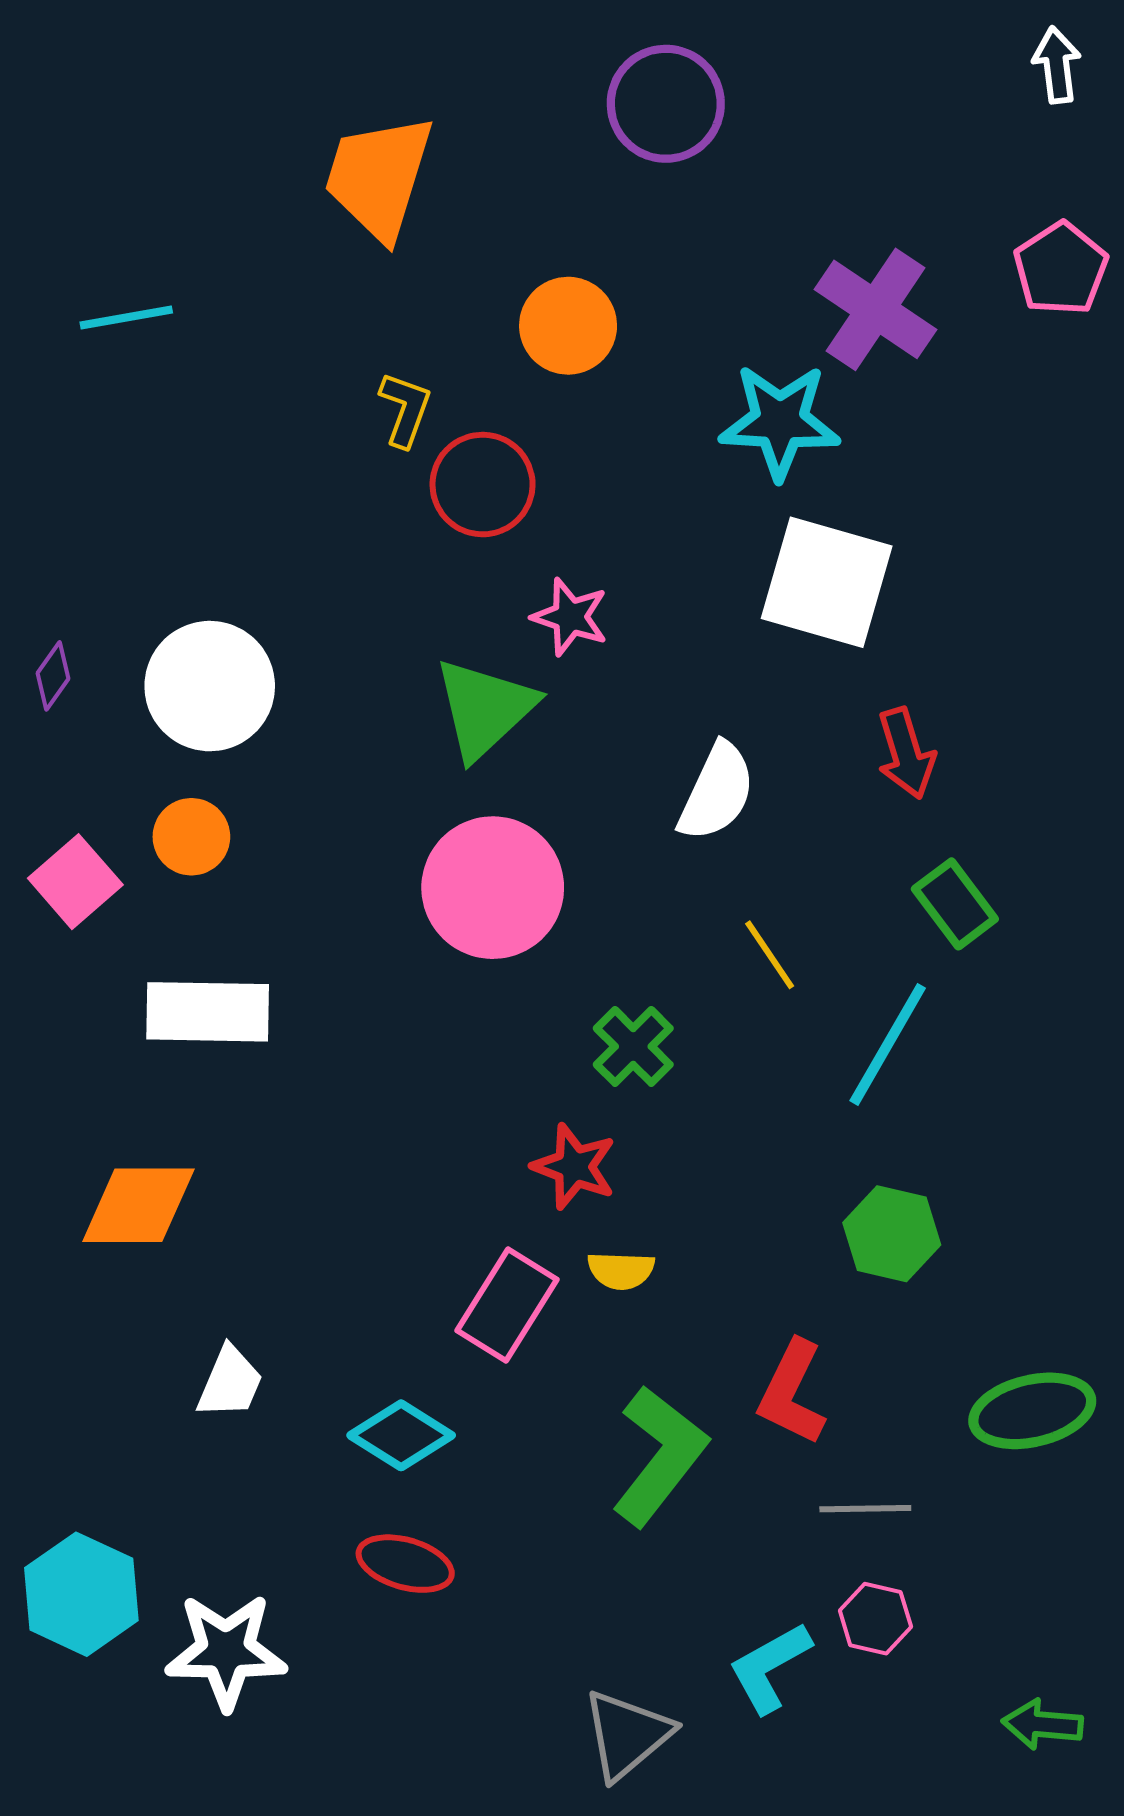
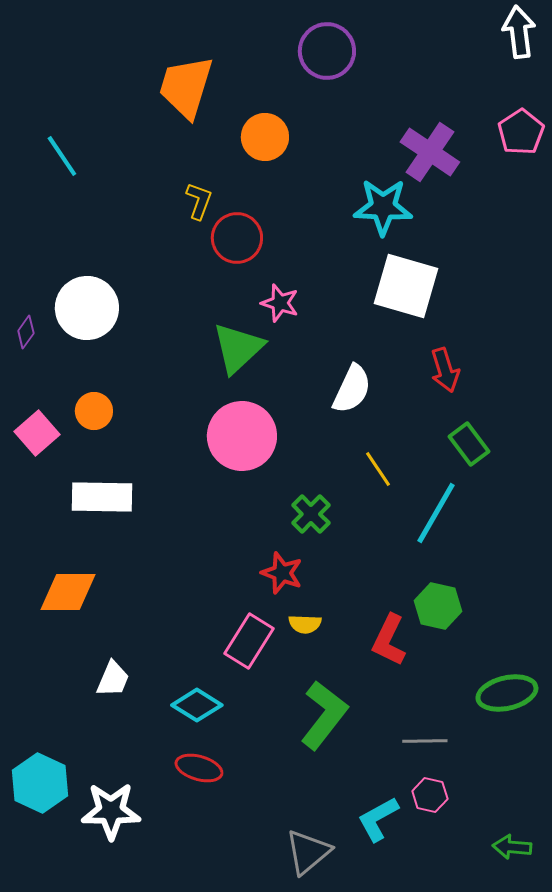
white arrow: (1057, 65) -> (519, 32), size x1.4
cyan line: (126, 318) -> (62, 156), turned 66
orange circle: (568, 326) -> (265, 137), moved
white circle: (210, 686) -> (87, 308), moved
red L-shape: (792, 1393) -> (389, 640), moved

